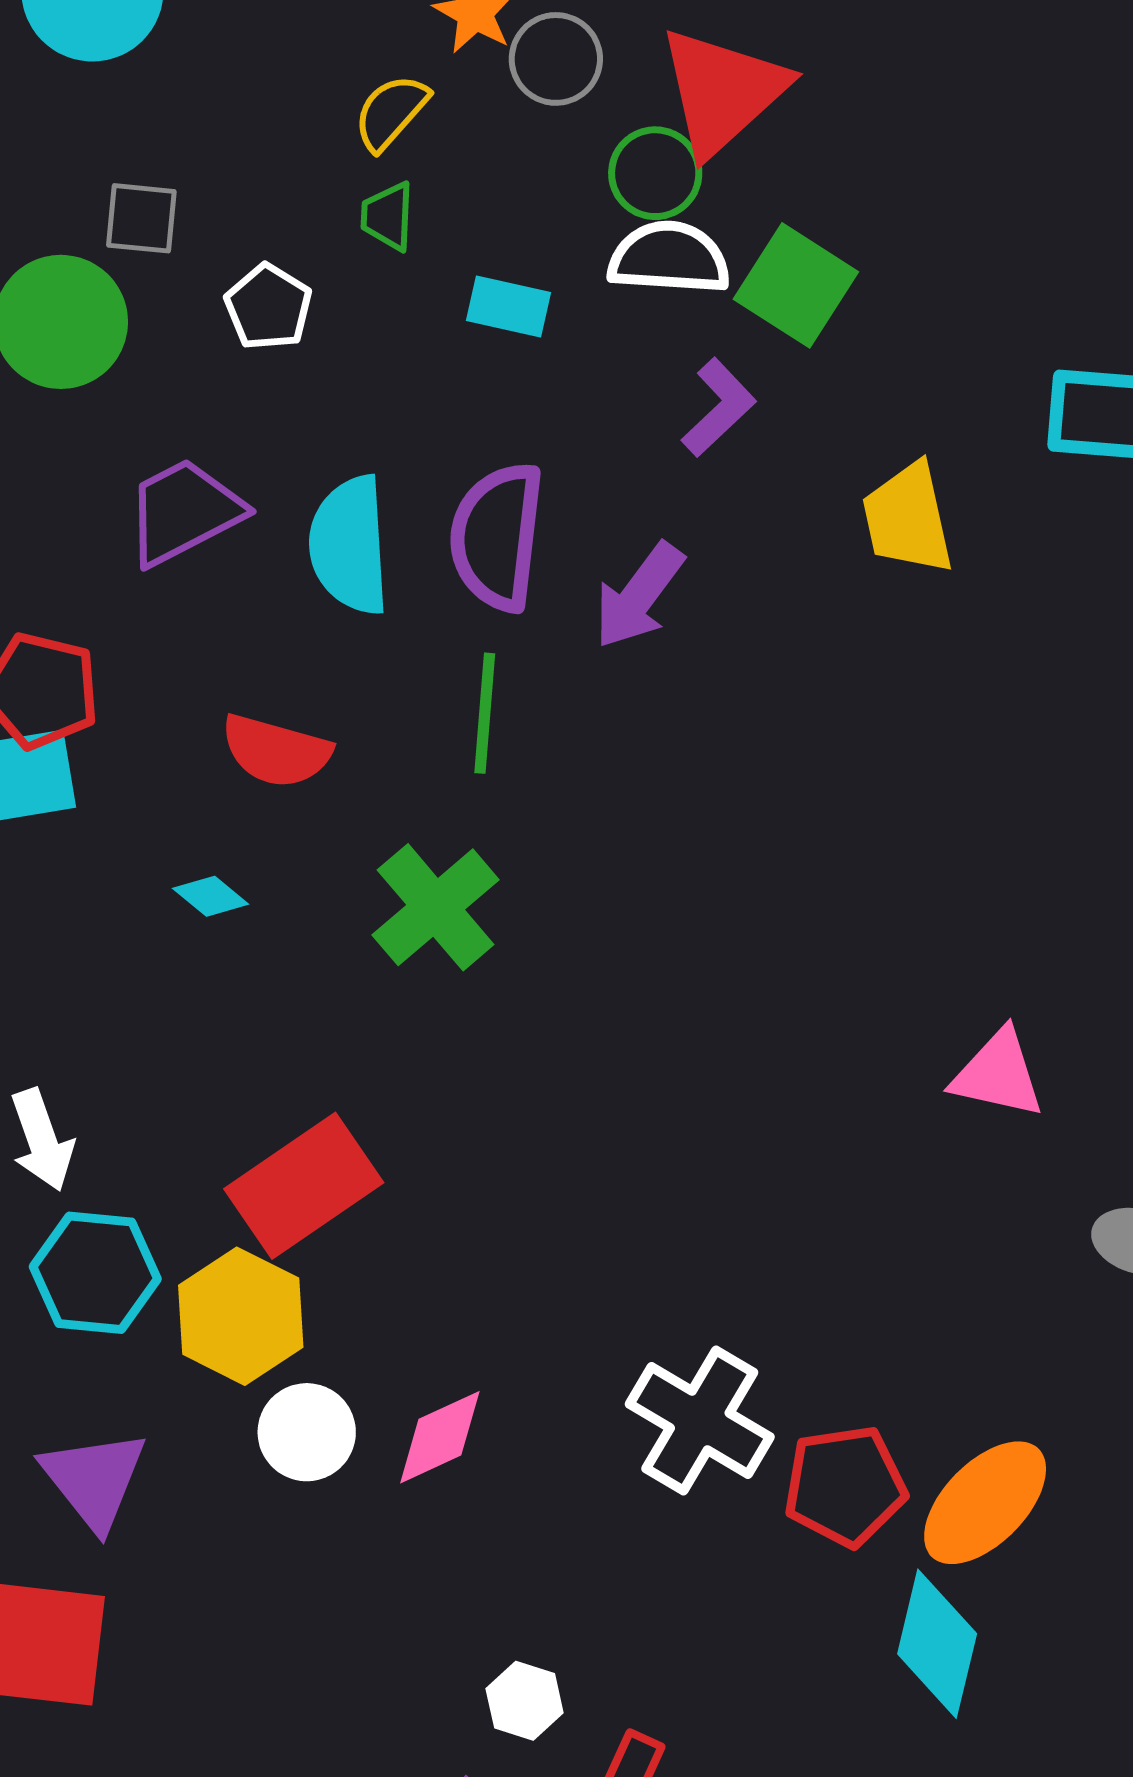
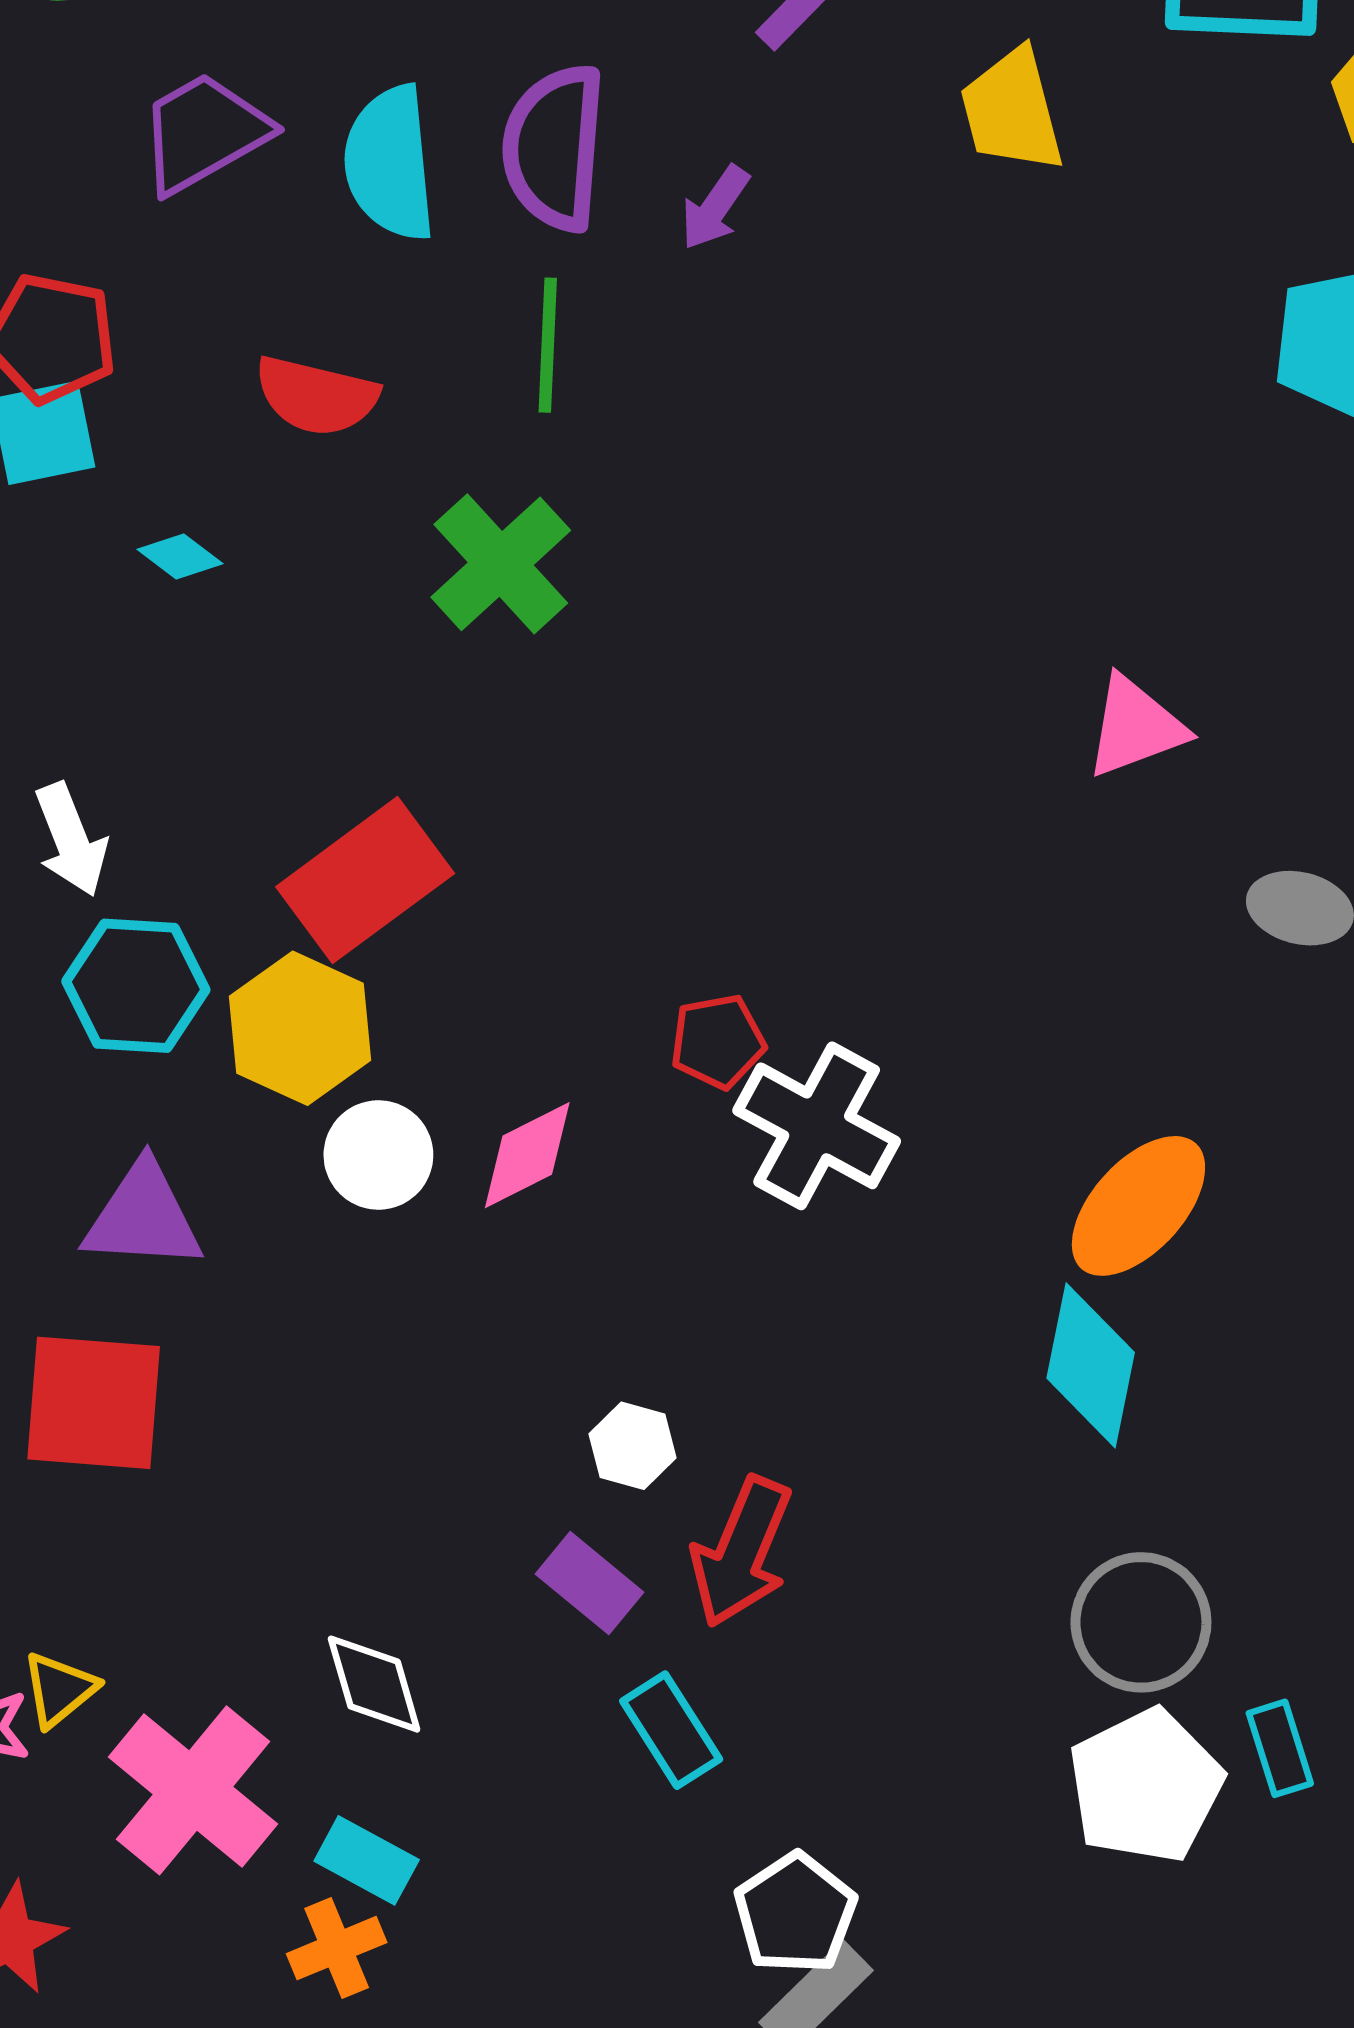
purple arrow: (639, 596) -> (715, 208), size x0.7
cyan diamond: (211, 896) -> (180, 557), moved
pink triangle: (998, 1074) -> (1135, 727), turned -31
purple triangle: (94, 1480) -> (143, 1217), turned -46
red pentagon: (845, 1486) -> (718, 1041), moved, size x0.7

